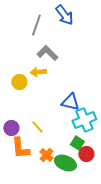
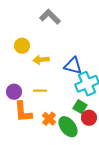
yellow arrow: (38, 72) -> (41, 60), moved
yellow line: (37, 127) -> (40, 91), turned -48
green ellipse: (65, 163) -> (68, 127), turned 30

